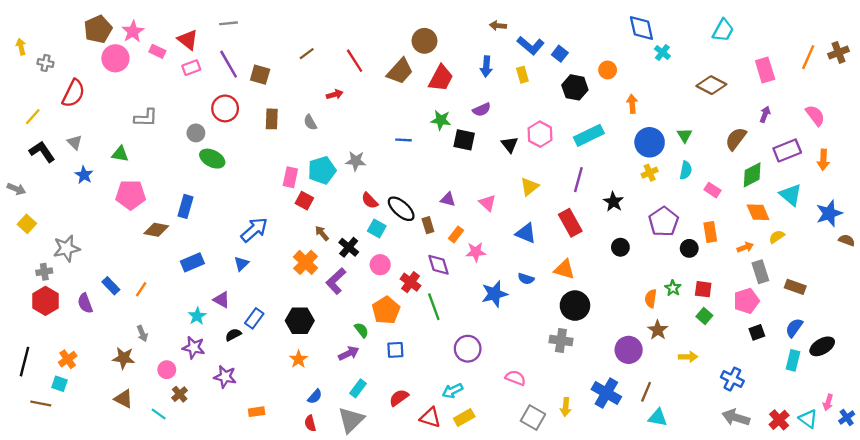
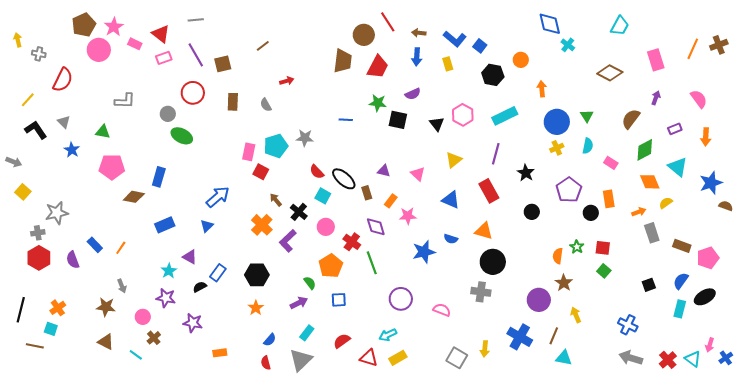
brown arrow: (498, 26) -> (419, 33), moved
red line: (355, 61) -> (388, 22), moved
brown trapezoid: (400, 71) -> (343, 61), turned -35
brown square: (260, 75) -> (223, 64), turned -30
purple rectangle: (787, 150) -> (675, 129), size x0.6
pink pentagon: (746, 301) -> (708, 258), moved
yellow arrow: (688, 357) -> (576, 315), moved, turned -112
pink semicircle: (515, 378) -> (442, 310), moved

